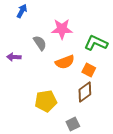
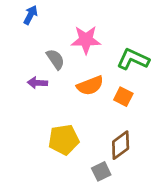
purple arrow: (14, 57) -> (37, 83), moved
brown diamond: (85, 92) -> (121, 145), moved

